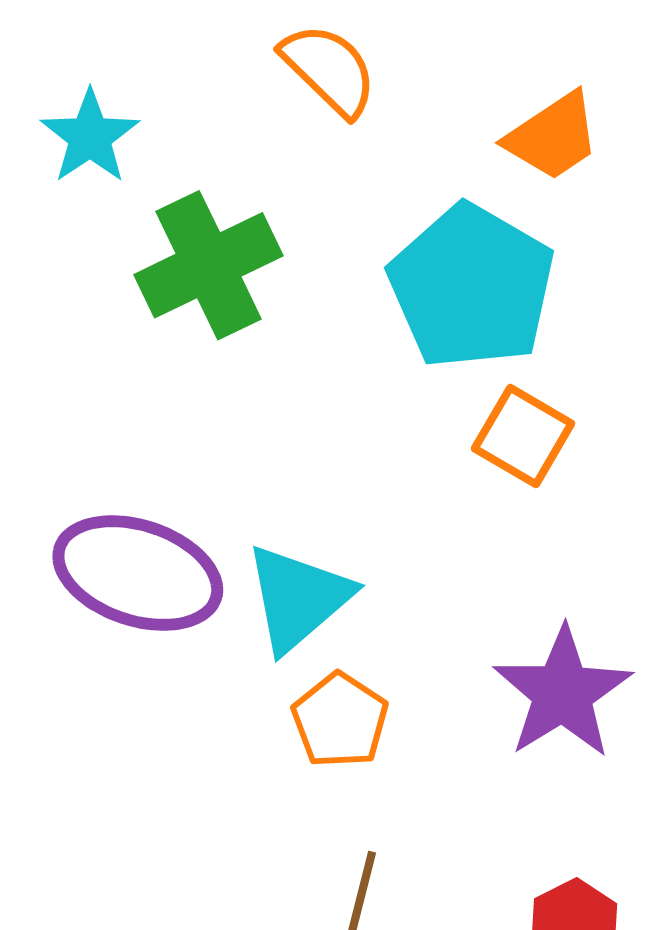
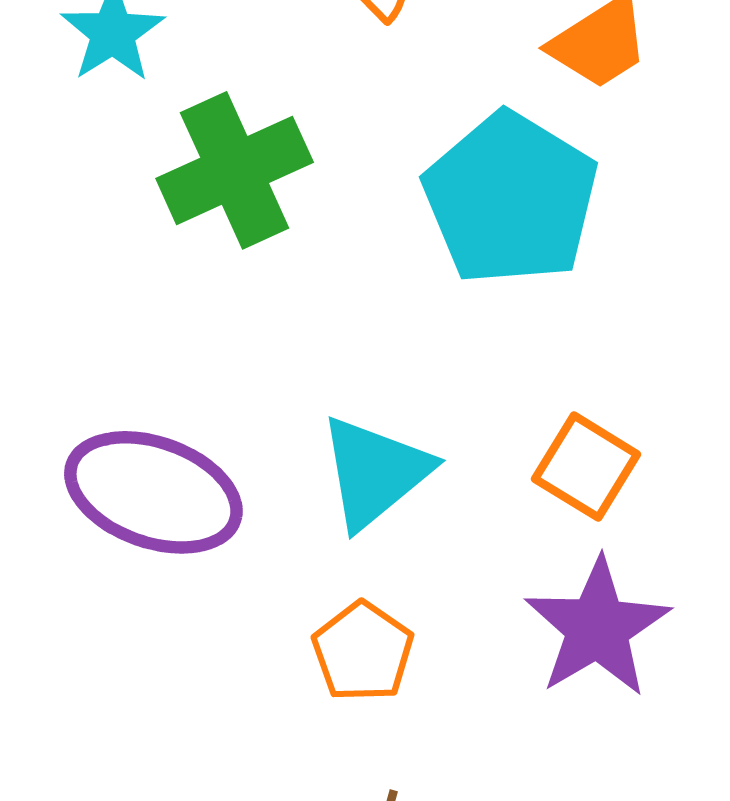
orange square: (523, 436) -> (586, 467), moved
cyan triangle: (298, 598) -> (375, 472), moved

